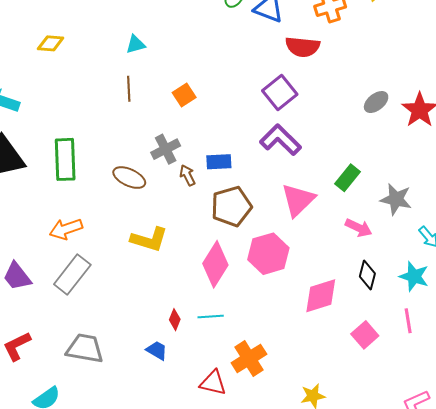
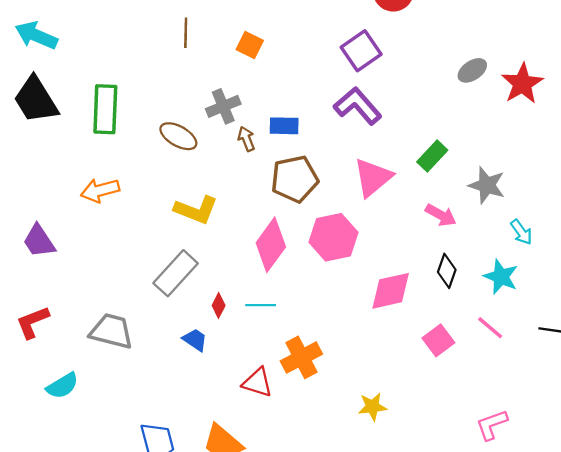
orange square: (184, 95) -> (250, 45), turned -35
gray rectangle: (72, 275) -> (176, 273), moved
pink line: (408, 321) -> (490, 328), turned -45

